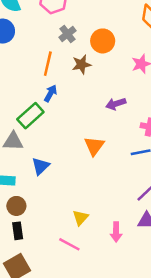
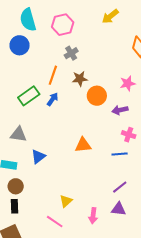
orange circle: (103, 41) -> (97, 96), moved
purple arrow: (116, 104) -> (120, 110), moved
green rectangle: (30, 116) -> (29, 96), moved
orange triangle: (94, 146) -> (83, 145), turned 42

